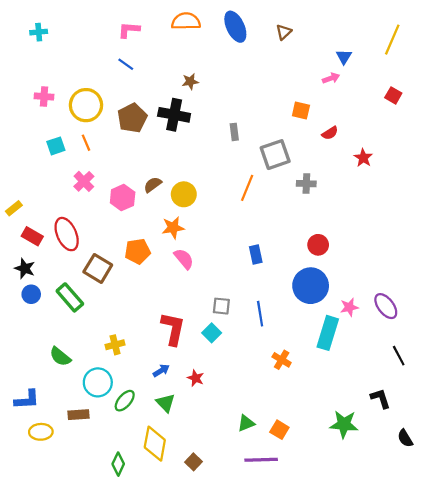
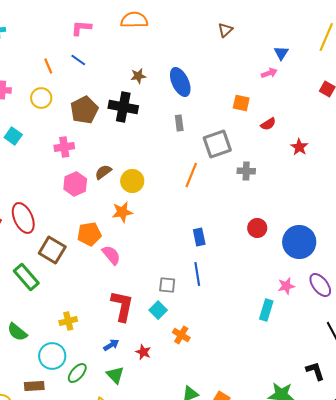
blue ellipse: (235, 27) -> (180, 82), moved
yellow circle: (86, 105) -> (41, 98), size x0.7
orange line: (86, 143) -> (48, 66), moved
cyan square: (56, 146) -> (13, 136), turned -36
pink cross: (84, 181) -> (64, 147), moved, turned 36
pink semicircle: (184, 259) -> (111, 255), moved
blue circle: (311, 286) -> (299, 242), moved
blue line: (260, 314) -> (197, 274), moved
cyan rectangle: (328, 333) -> (266, 310), size x0.7
orange cross: (282, 360) -> (181, 335), moved

